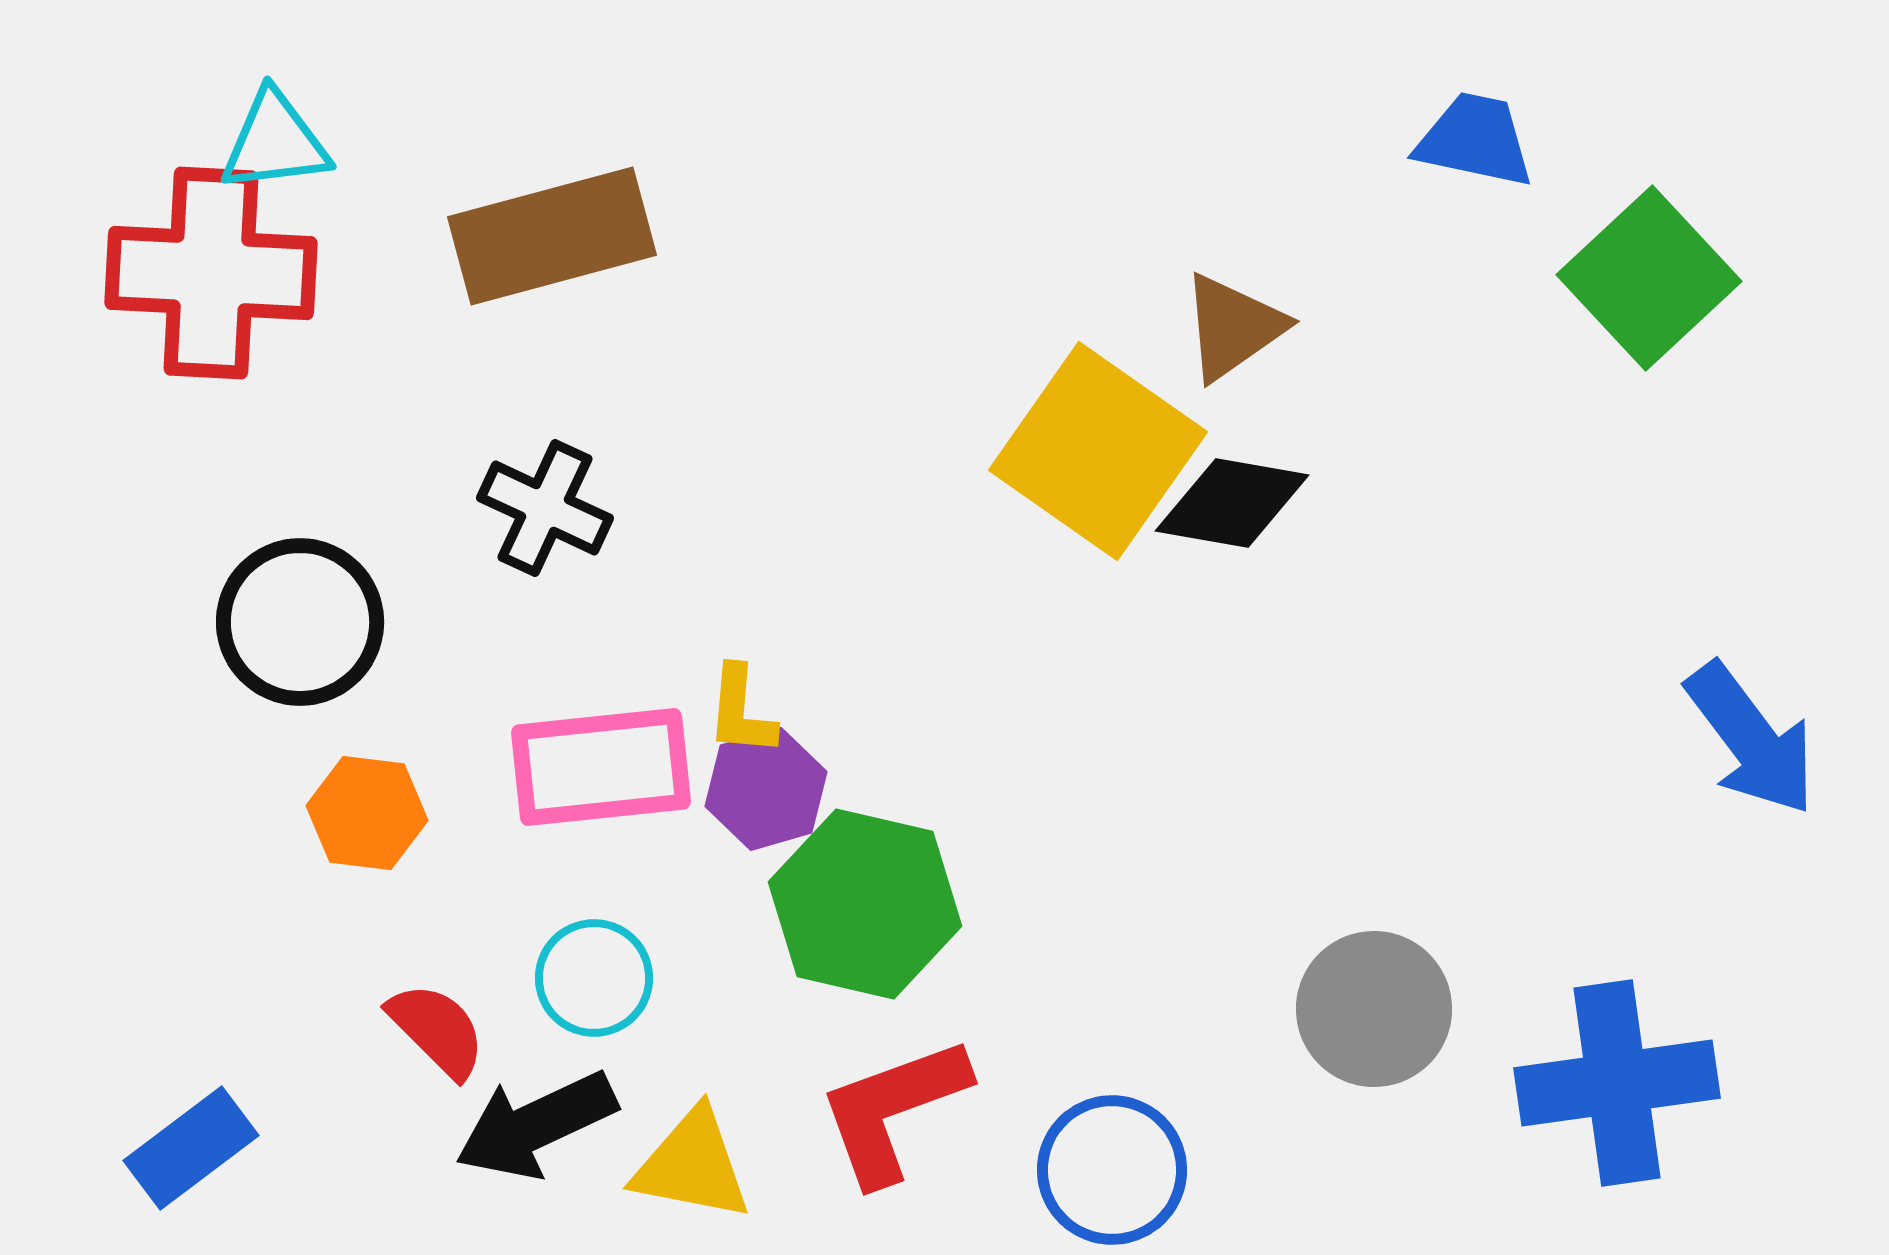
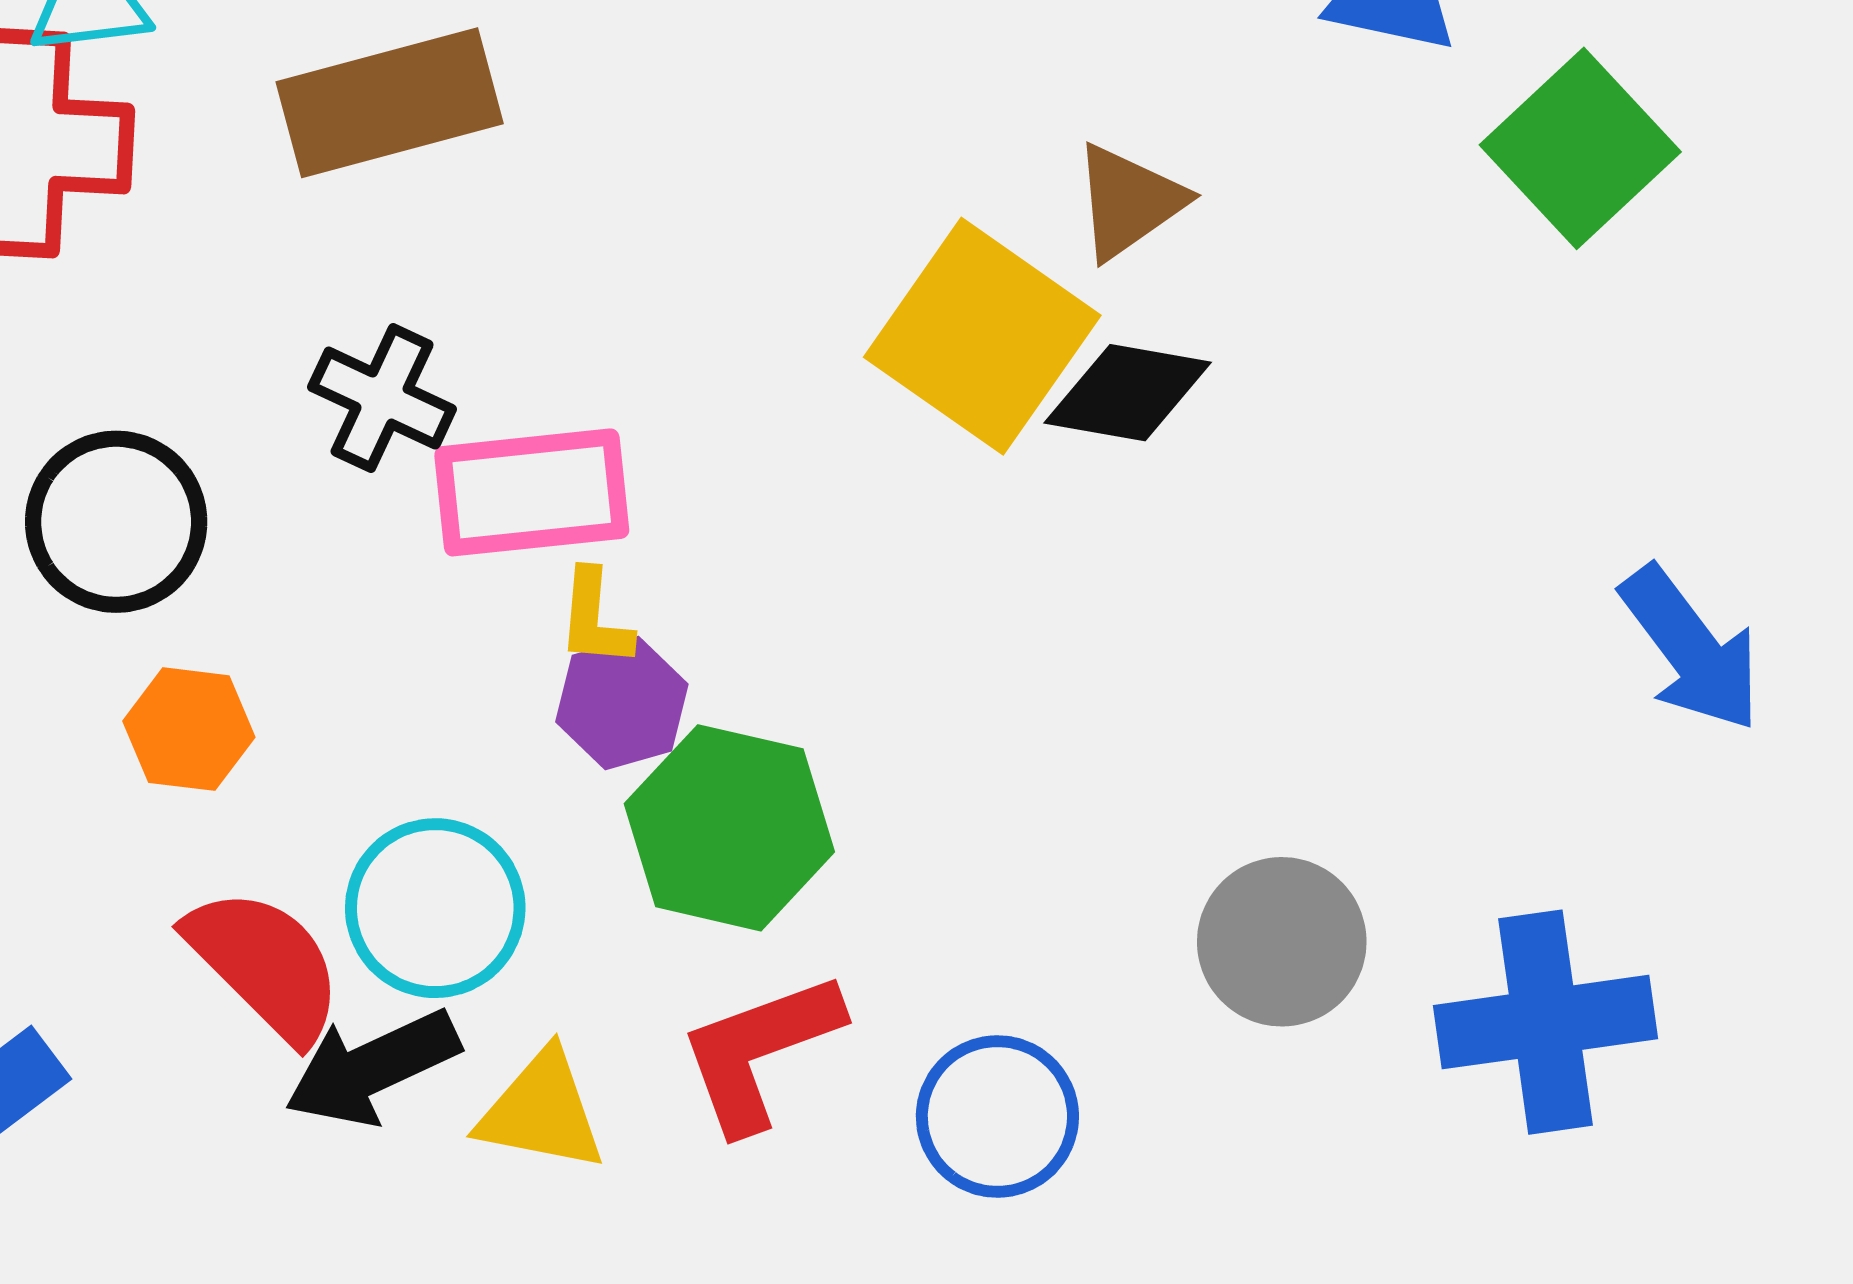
pink rectangle: (601, 767) -> (532, 492), moved
cyan circle: (594, 978) -> (435, 908), size x1.4
red semicircle: (437, 1030) -> (265, 965), size x1.5

